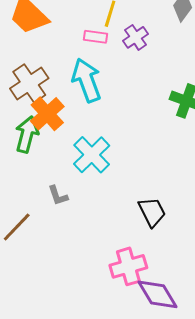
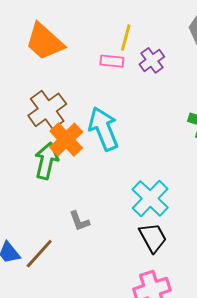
cyan arrow: (87, 80) -> (104, 129), moved
cyan cross: (92, 155) -> (150, 198), moved
black trapezoid: (152, 212) -> (153, 238), moved

